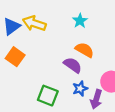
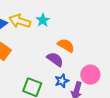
cyan star: (80, 21) -> (43, 20), moved

